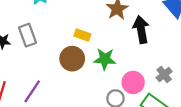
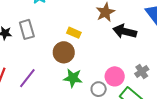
black arrow: (141, 29) -> (125, 31), turned -70
green star: (105, 59) -> (73, 78), moved

